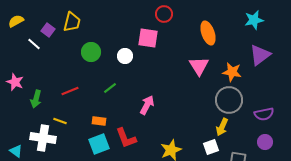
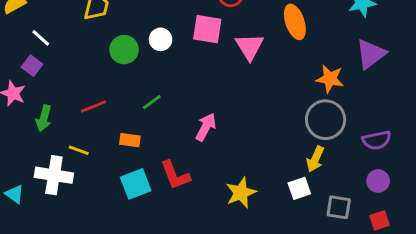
purple square: (48, 30) -> (32, 66), moved
white circle: (125, 56) -> (161, 39), moved
pink triangle: (199, 66) -> (250, 47), moved
orange rectangle: (99, 121) -> (130, 140), moved

